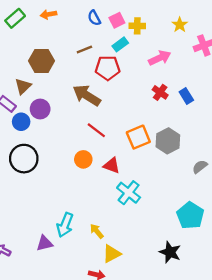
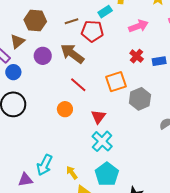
brown line: (84, 49) -> (71, 21), moved
blue rectangle: (186, 96) -> (159, 61), turned -72
purple circle: (40, 109) -> (43, 56), moved
orange square: (138, 137) -> (116, 82), moved
red triangle: (112, 165) -> (98, 117), moved, turned 42
cyan pentagon: (190, 215) -> (107, 174), moved

